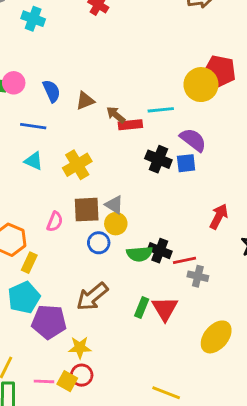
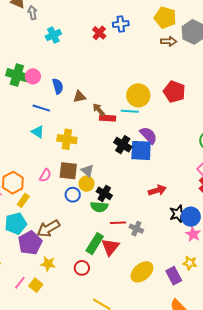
cyan cross: (33, 19) -> (53, 35), turned 35
yellow circle: (201, 85) -> (138, 95), moved
blue square: (186, 163) -> (141, 150), size x1.6
yellow cross: (77, 165) -> (67, 139), turned 30
red arrow: (219, 216) -> (157, 190), turned 36
black cross: (160, 251) -> (104, 193), moved
red line: (185, 260) -> (118, 223), moved
brown arrow: (92, 297) -> (48, 228), moved
green rectangle: (142, 307) -> (95, 244), size x1.5
purple pentagon: (49, 322) -> (30, 243), turned 30
red circle: (82, 375) -> (82, 268), moved
pink line: (44, 381) -> (20, 283), turned -64

